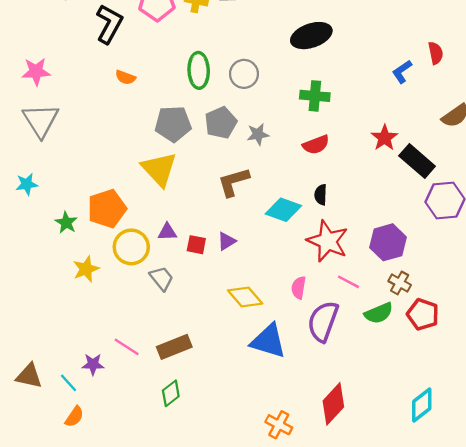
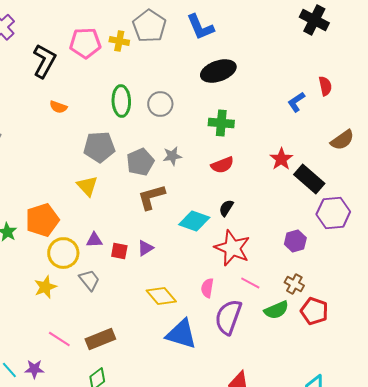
gray pentagon: (221, 123) -> (140, 162), moved
yellow triangle: (159, 169) -> (87, 186), size x0.7
black semicircle: (321, 195) -> (226, 208), turned 30
purple hexagon: (388, 242) -> (295, 241), moved, size x0.7
yellow star: (86, 269) -> (45, 287), moved
purple star: (93, 364) -> (34, 369), moved

